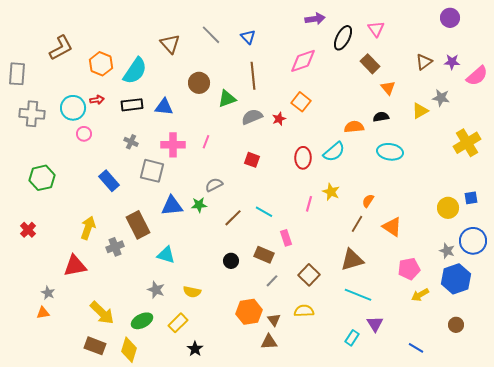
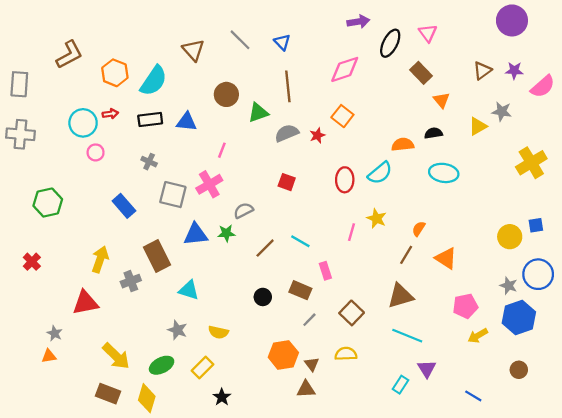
purple circle: (450, 18) -> (512, 20), size x1.4
gray cross: (32, 114) -> (20, 134), moved
pink line: (206, 142) -> (222, 150), moved
pink cross: (173, 145) -> (209, 184), moved, turned -30

